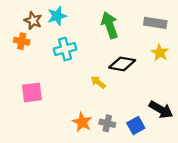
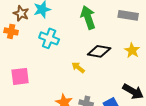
cyan cross: (65, 49) -> (49, 38), turned 36
yellow star: (160, 53) -> (132, 50), moved

